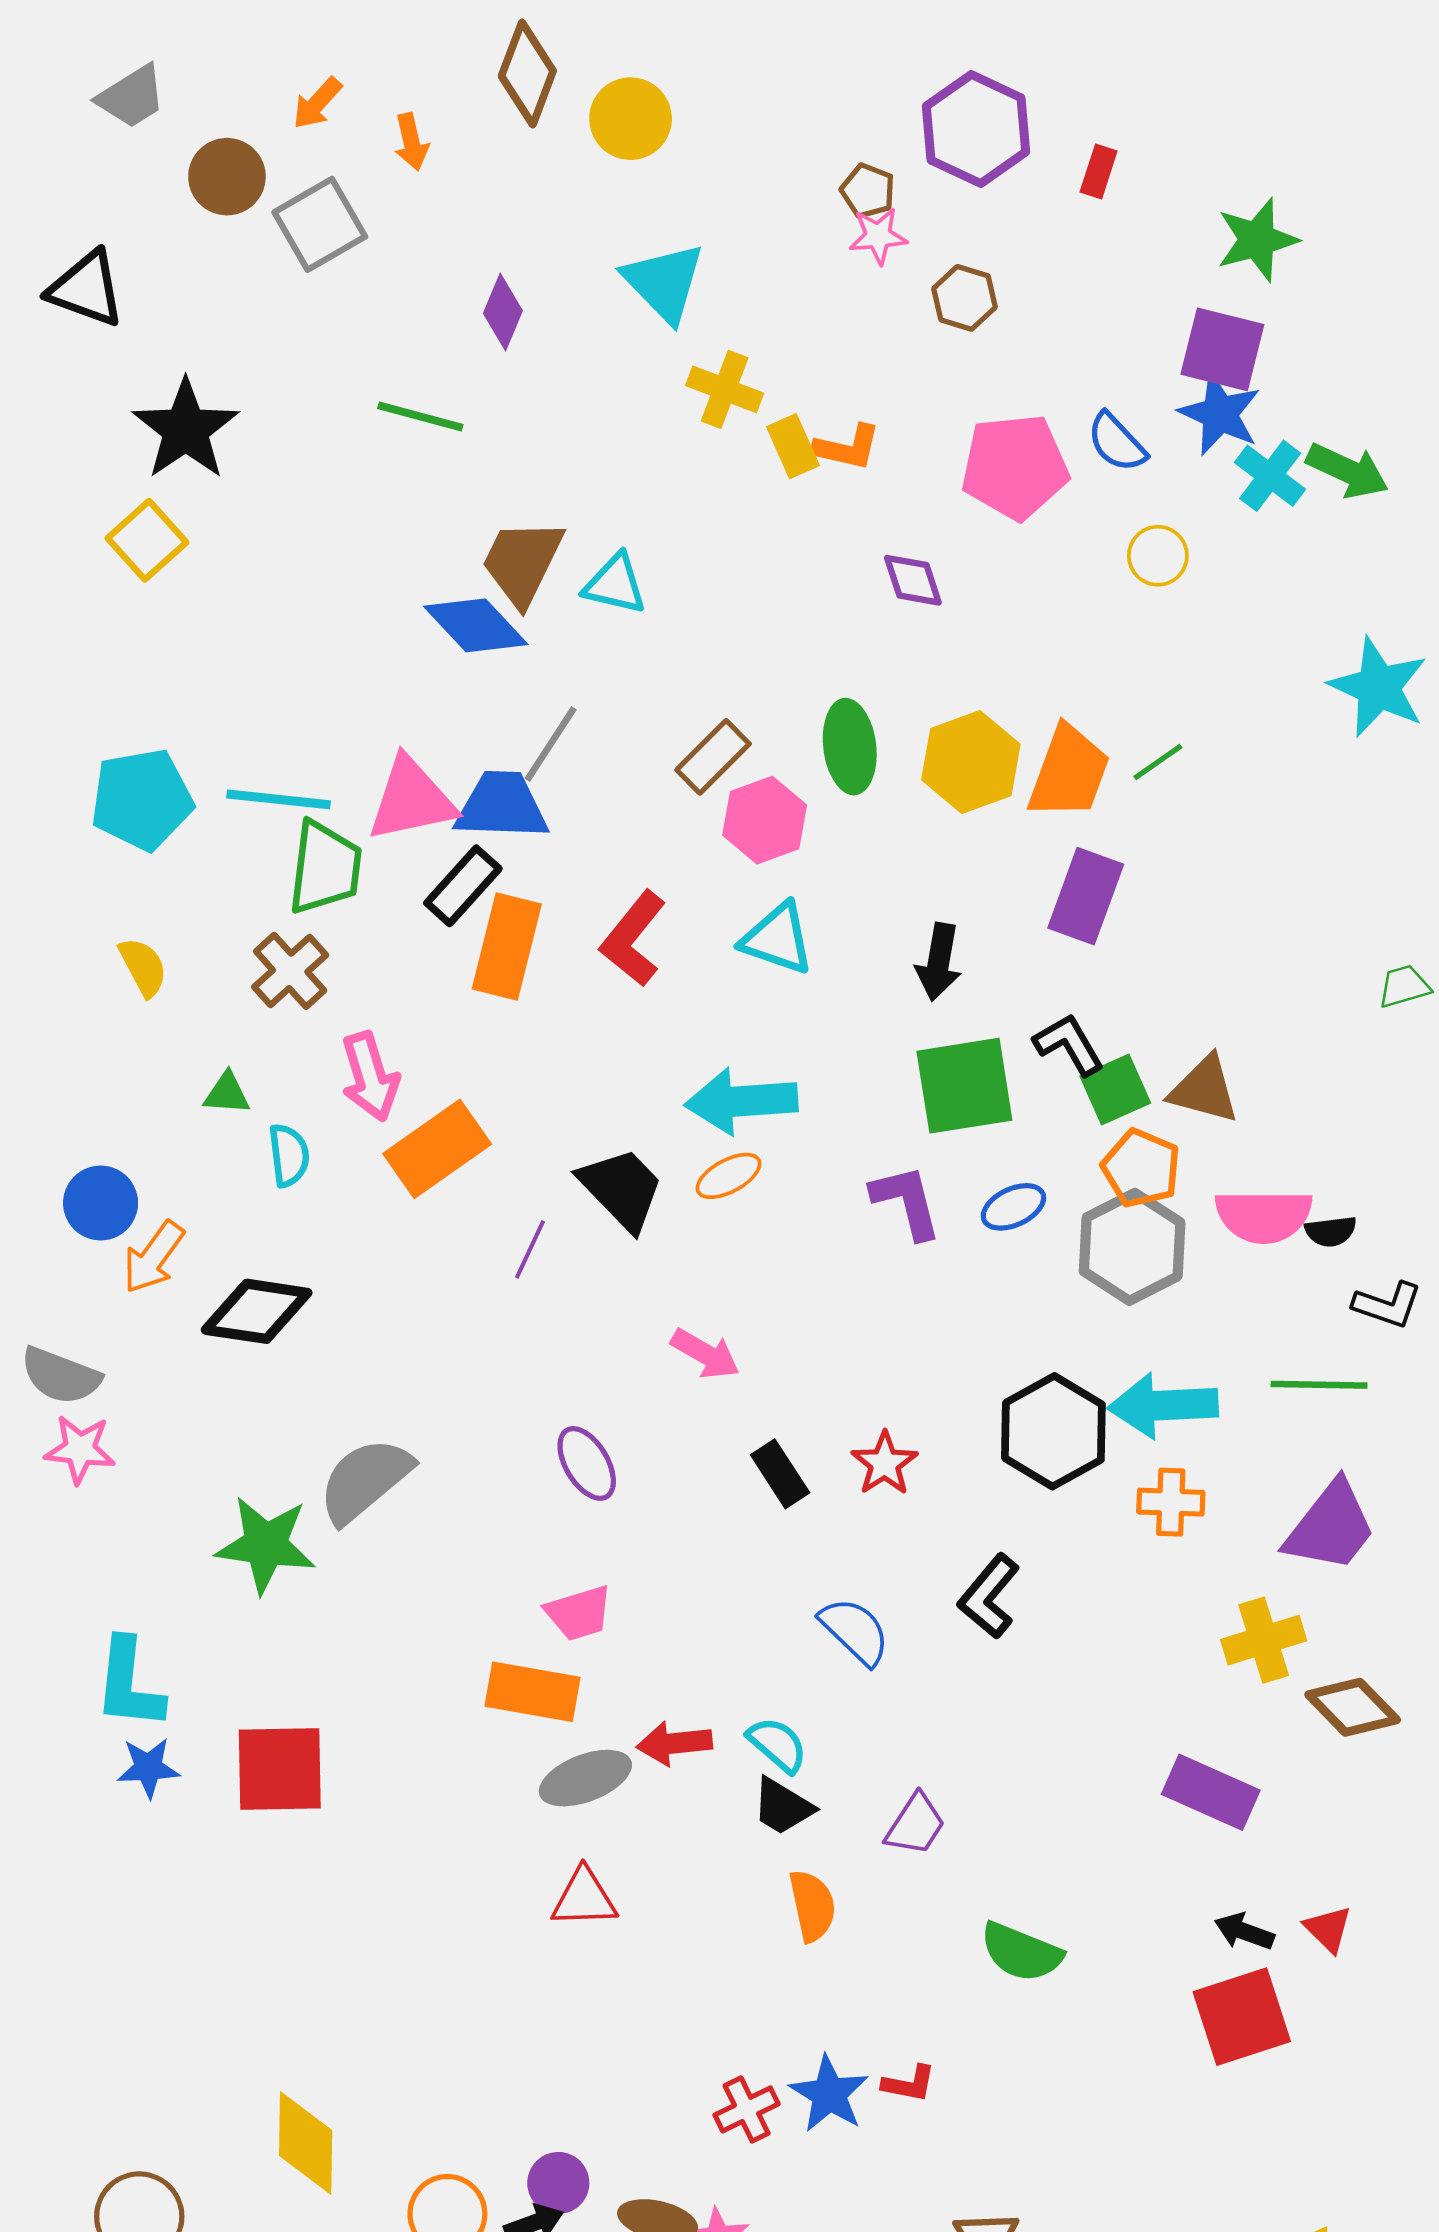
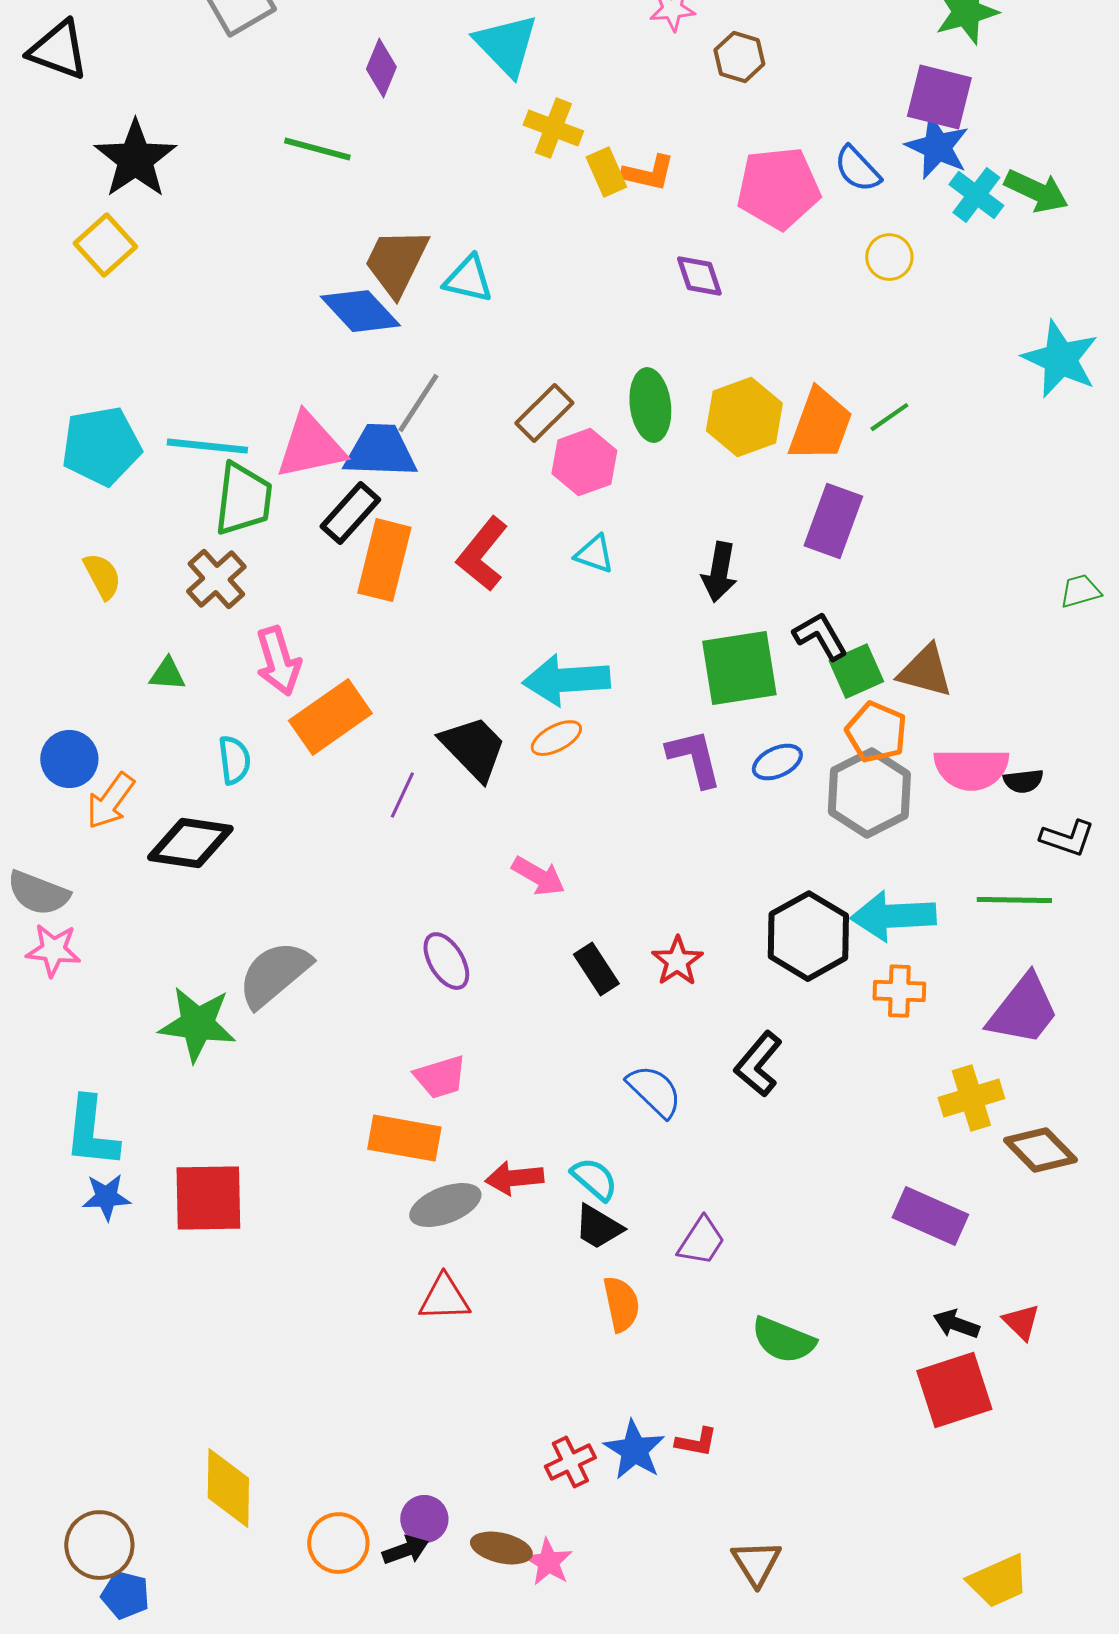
cyan triangle: (778, 939) -> (594, 554), size x0.7
cyan semicircle: (289, 1155) -> (234, 760), moved

